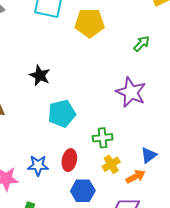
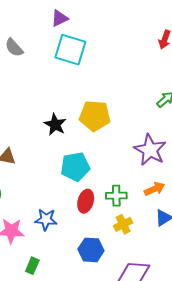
yellow pentagon: (90, 23) -> (95, 116), moved
red ellipse: (69, 160) -> (86, 201), moved
orange arrow: (136, 177) -> (155, 189), moved

